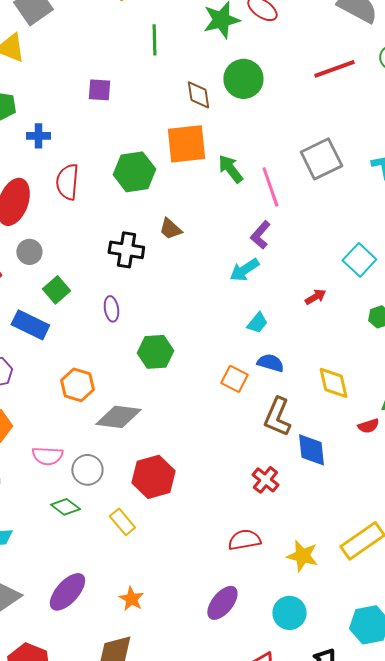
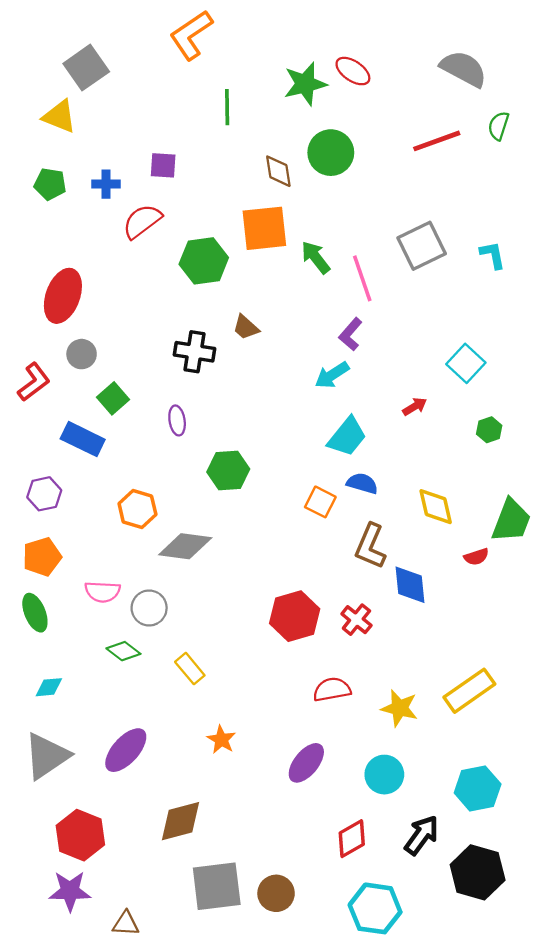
blue cross: (38, 136) -> (106, 184), moved
red semicircle: (67, 182) -> (142, 221), moved, turned 48
cyan trapezoid: (257, 323) -> (347, 437), size x1.6
red hexagon: (153, 477) -> (295, 616), moved
orange star: (131, 599) -> (221, 740), moved

